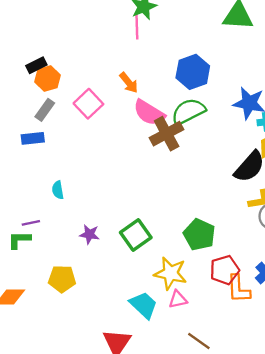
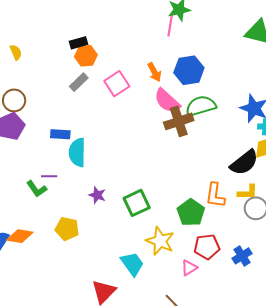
blue hexagon: (193, 72) -> (189, 70), moved
blue rectangle: (33, 138) -> (60, 134), moved
cyan semicircle: (58, 190) -> (77, 152), size x1.8
green L-shape: (19, 240) -> (37, 189), turned -135
orange L-shape: (238, 289) -> (215, 195), moved
pink triangle: (178, 299) -> (189, 268), moved, turned -30

